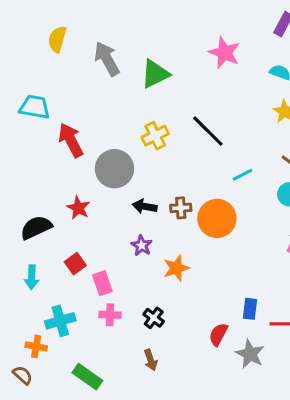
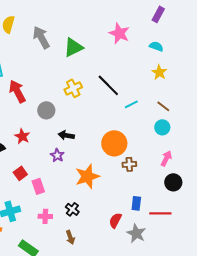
gray circle: (114, 169) -> (46, 110), size x0.7
cyan line: (243, 175) -> (131, 104), moved
brown cross: (181, 208) -> (129, 164), moved
purple star: (142, 246) -> (57, 155), moved
orange star: (176, 268) -> (87, 176), size x1.4
pink cross: (110, 315) -> (45, 216), moved

